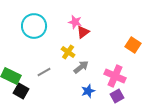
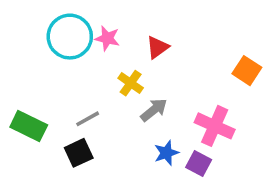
pink star: (75, 22) -> (107, 38), moved
black square: (21, 91) -> (79, 153), moved, turned 35
purple square: (117, 96) -> (199, 164), moved, turned -32

